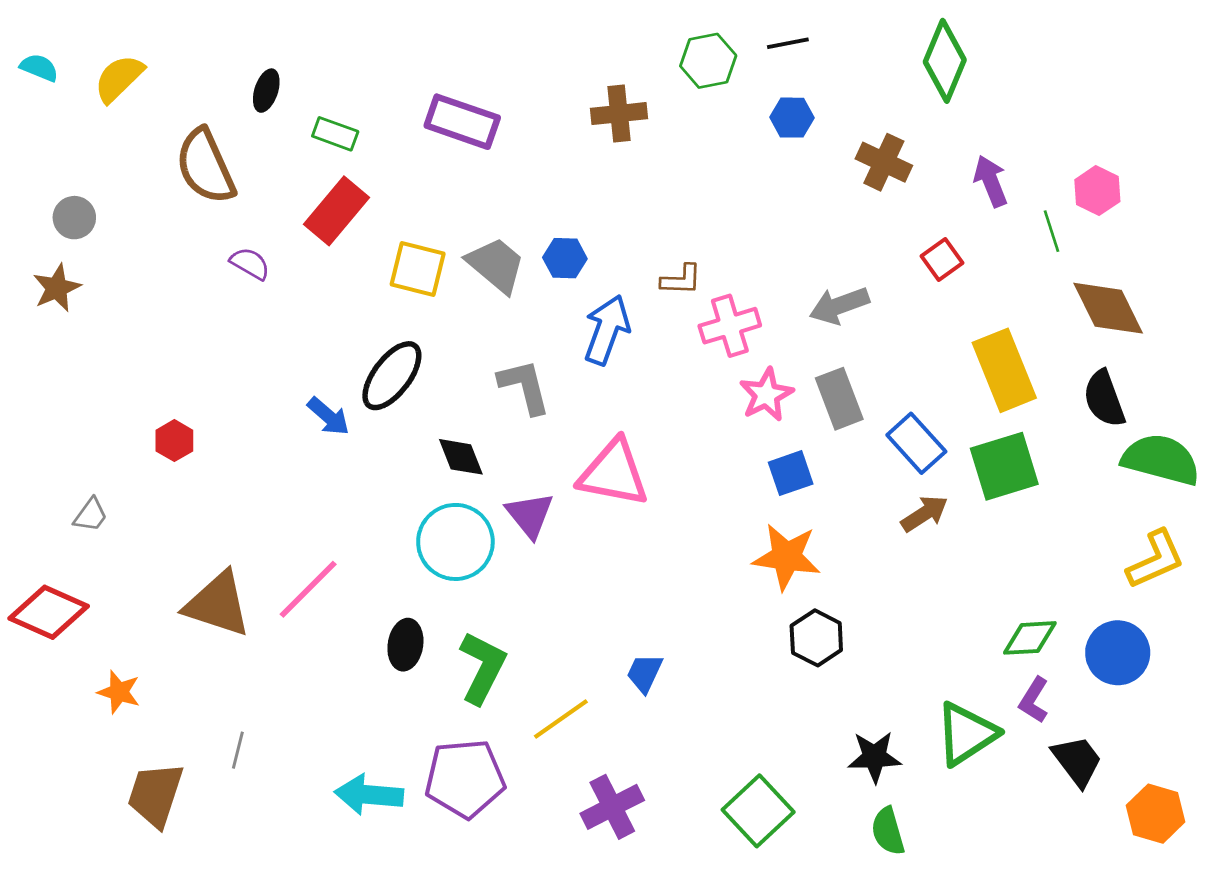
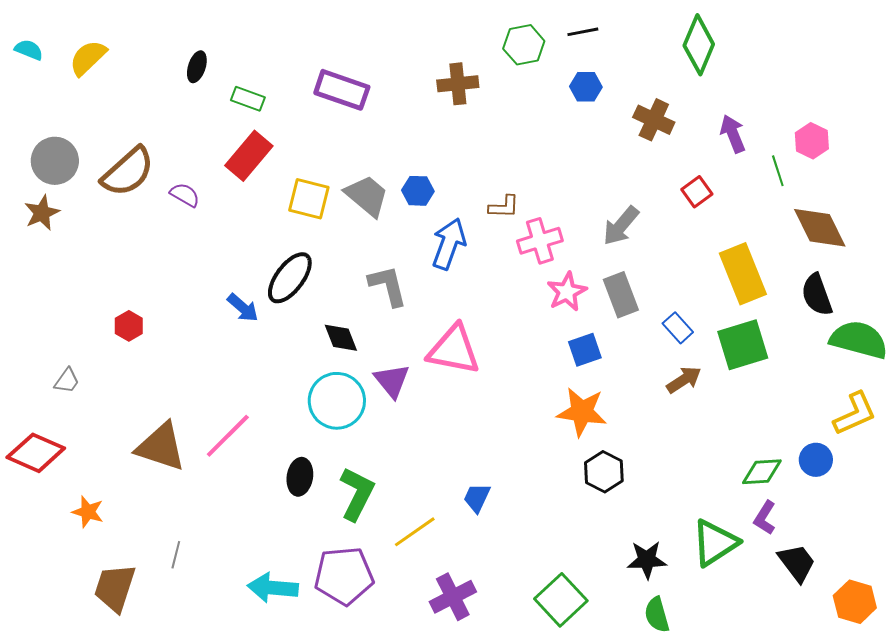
brown semicircle: (205, 166) -> (128, 172), moved, turned -108
gray circle: (74, 218) -> (55, 161), size x1.5
gray arrow: (839, 305) -> (621, 226), turned -30
blue rectangle: (916, 443) -> (678, 328), size x0.7
blue circle: (1118, 653) -> (816, 460), moved, size x0.7

